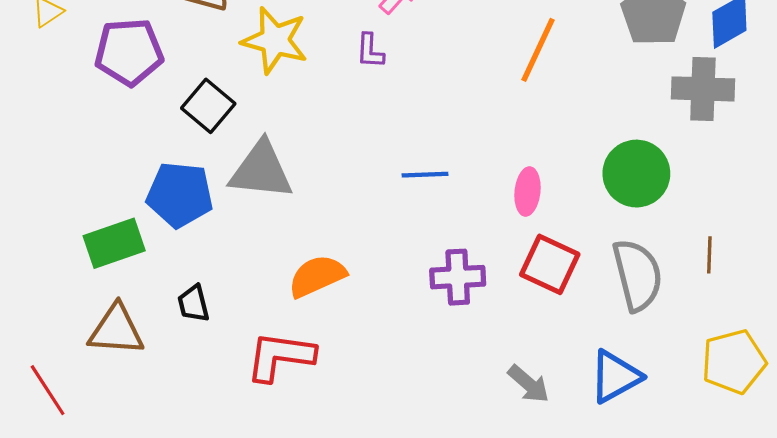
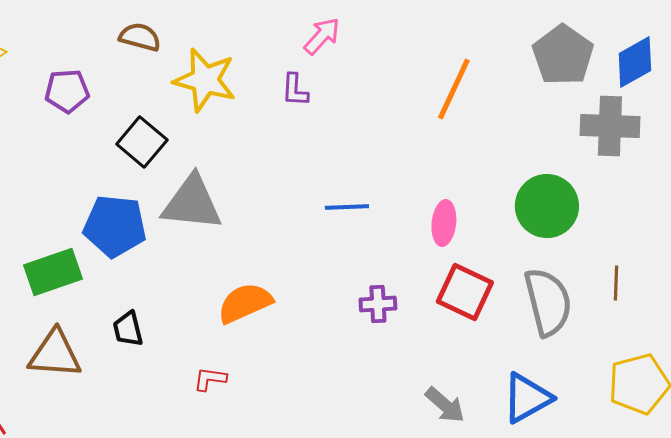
purple pentagon: (129, 52) -> (67, 91), size x0.7
purple cross: (458, 277) -> (378, 304), size x0.7
red L-shape: (280, 356) -> (210, 379), size x0.5

